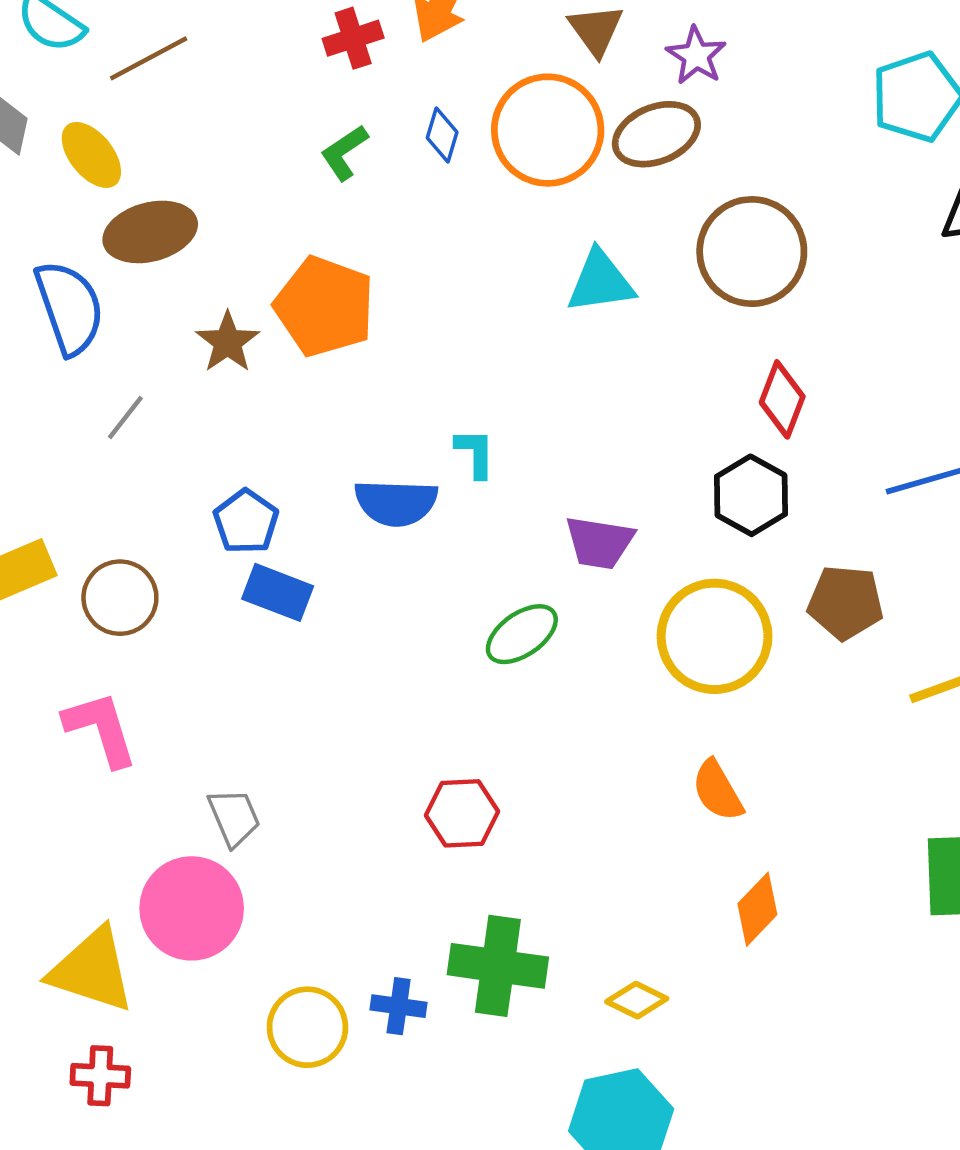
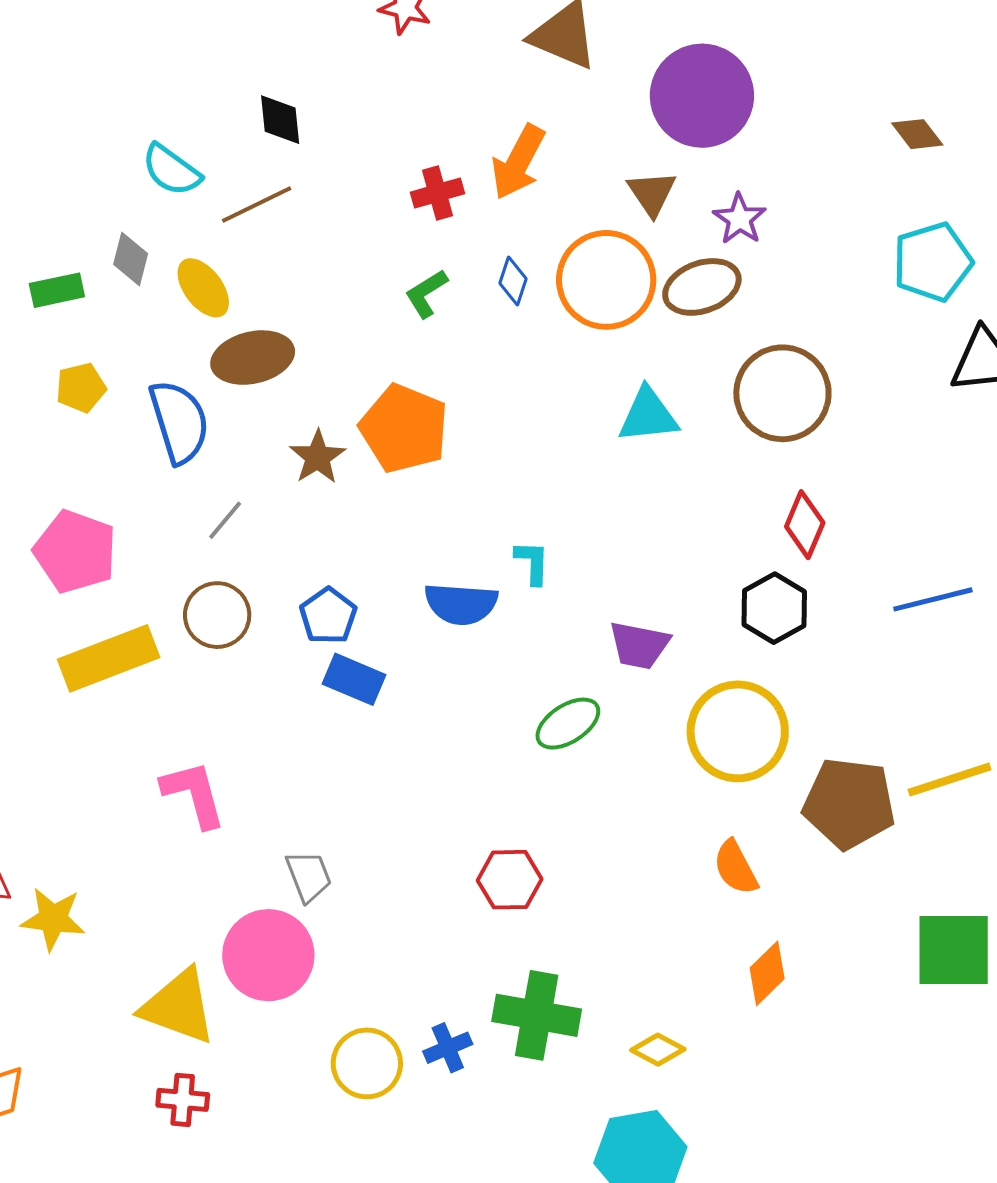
brown circle: (120, 598) -> (217, 615), moved
brown pentagon: (845, 602) -> (849, 803), moved, size x1.4
blue cross: (399, 1006) -> (448, 1048), turned -33

